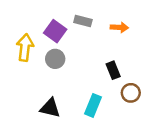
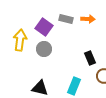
orange arrow: (119, 27) -> (88, 19), moved

